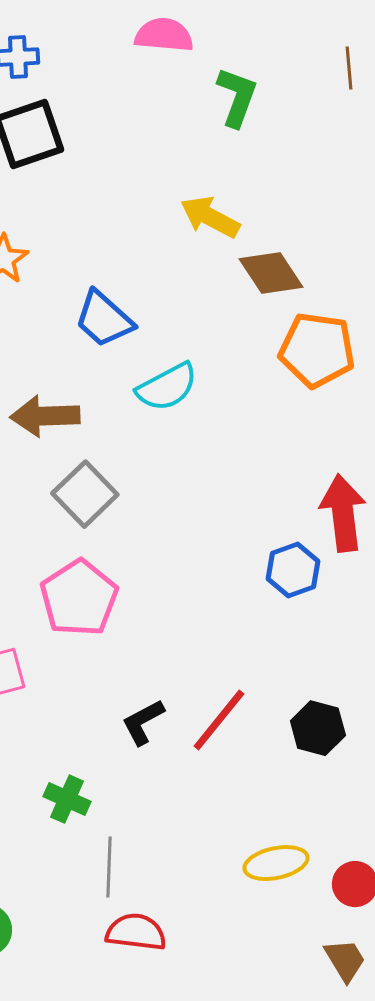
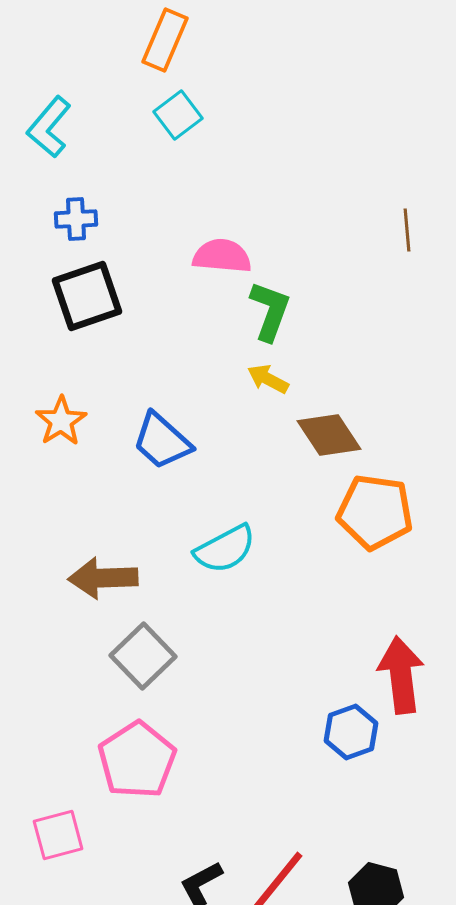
pink semicircle: (164, 35) -> (222, 256), moved
green L-shape: (237, 97) -> (270, 311), moved
yellow arrow: (210, 217) -> (268, 379), size x0.7
blue trapezoid: (104, 319) -> (162, 441), moved

